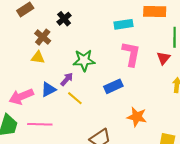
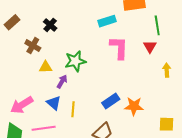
yellow triangle: (38, 58) -> (46, 67), moved
blue rectangle: (113, 86) -> (111, 101), moved
blue triangle: (49, 90) -> (54, 103), moved, turned -42
yellow line: (75, 98) -> (73, 109), moved, turned 63

